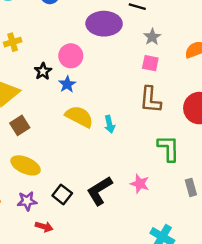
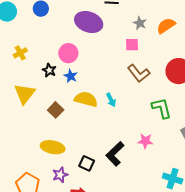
purple ellipse: (104, 24) -> (89, 22), turned 32
gray star: (152, 37) -> (140, 23), moved
brown L-shape: (150, 100) -> (139, 73), turned -30
brown square: (20, 125) -> (56, 110), moved

